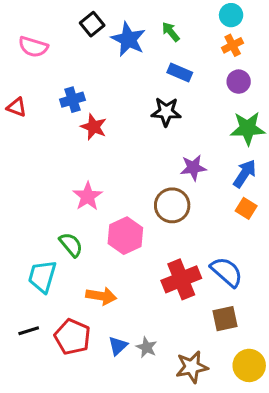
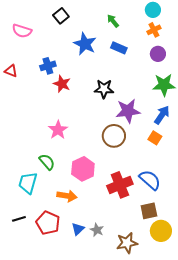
blue star: (128, 39) -> (85, 44), moved
black star: (166, 112) -> (104, 89), moved
purple star: (193, 168) -> (128, 111), size x1.4
orange square: (246, 208) -> (155, 138), moved
pink hexagon: (125, 236) -> (83, 169), moved
yellow circle: (249, 365) -> (161, 231), moved

